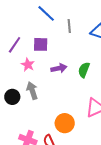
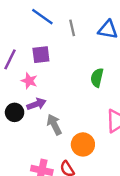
purple arrow: (59, 68) -> (36, 104), moved
gray arrow: (32, 91) -> (54, 125), moved
black circle: (12, 97) -> (15, 112), moved

